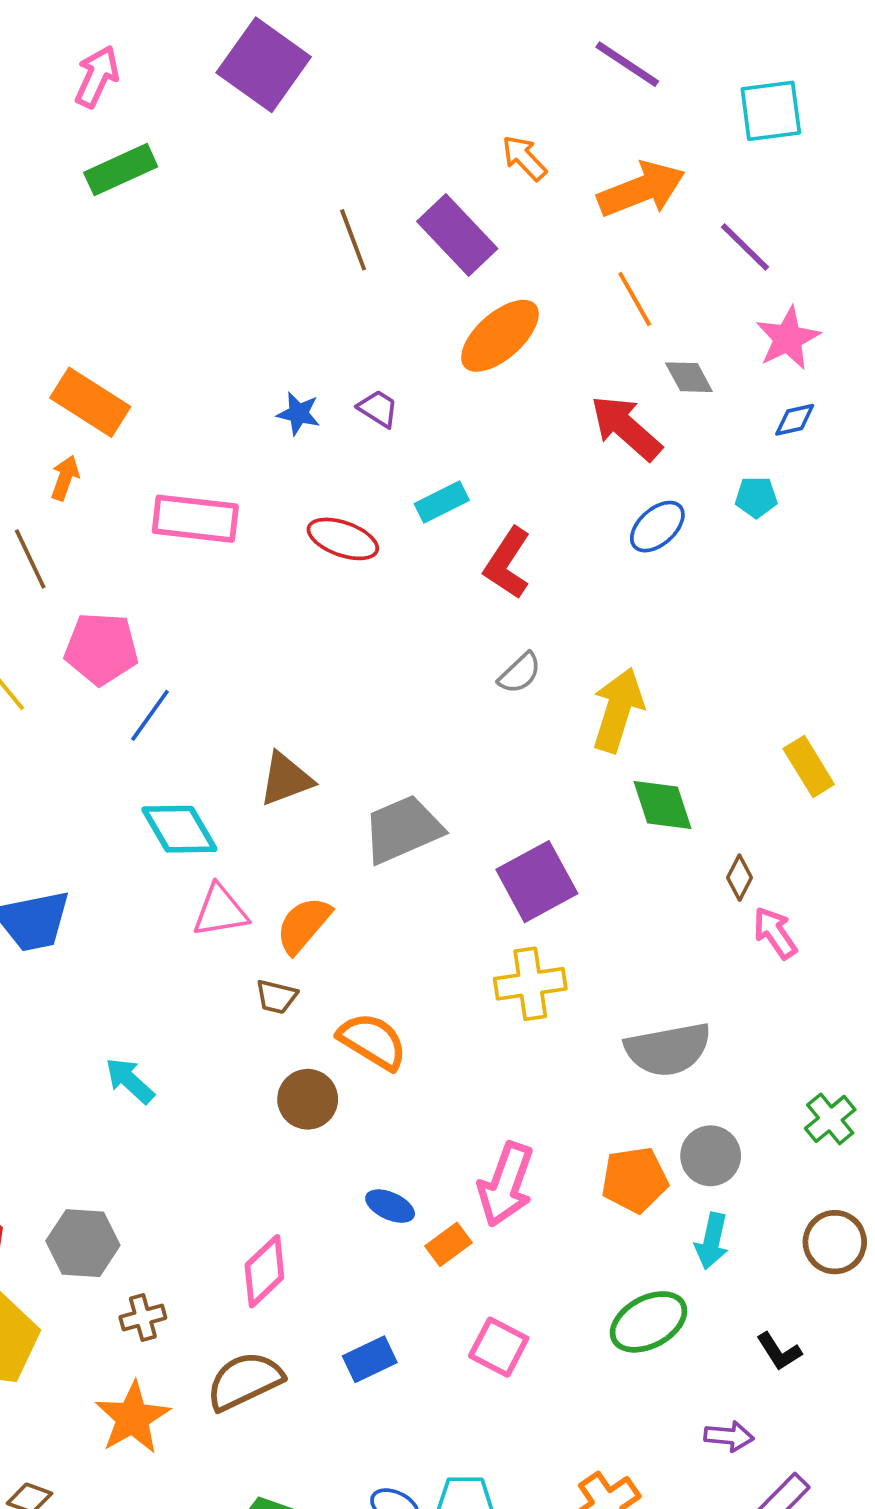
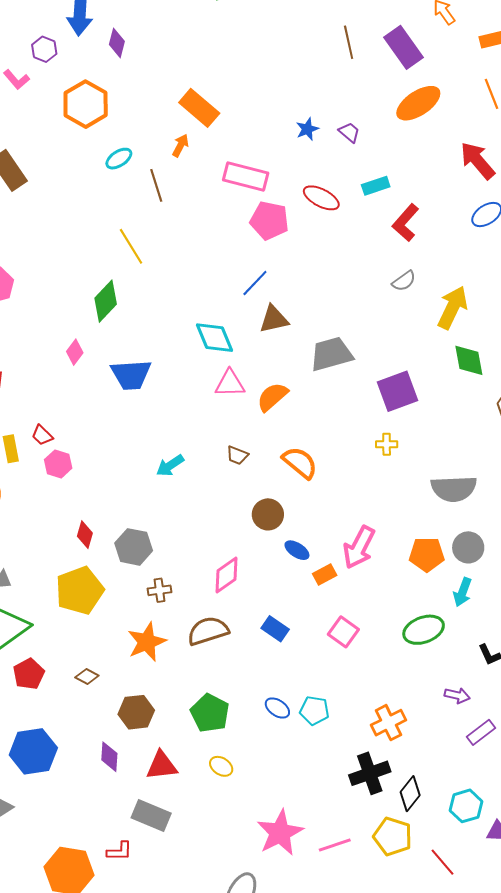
blue star: (298, 414) -> (307, 129), turned 30
pink pentagon: (101, 649) -> (269, 220), moved
blue line: (150, 715) -> (255, 283), moved
yellow cross: (530, 984) -> (387, 444), size x0.6
brown trapezoid: (276, 997) -> (237, 455), moved
cyan arrow: (130, 1081) -> (170, 465), turned -84
brown circle: (308, 1099) -> (268, 514), moved
blue rectangle: (370, 1359) -> (275, 629), turned 52

